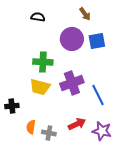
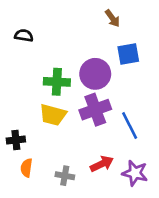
black semicircle: (38, 17) -> (24, 36), moved
purple circle: (72, 39) -> (95, 74), moved
orange semicircle: (31, 127) -> (26, 168), moved

